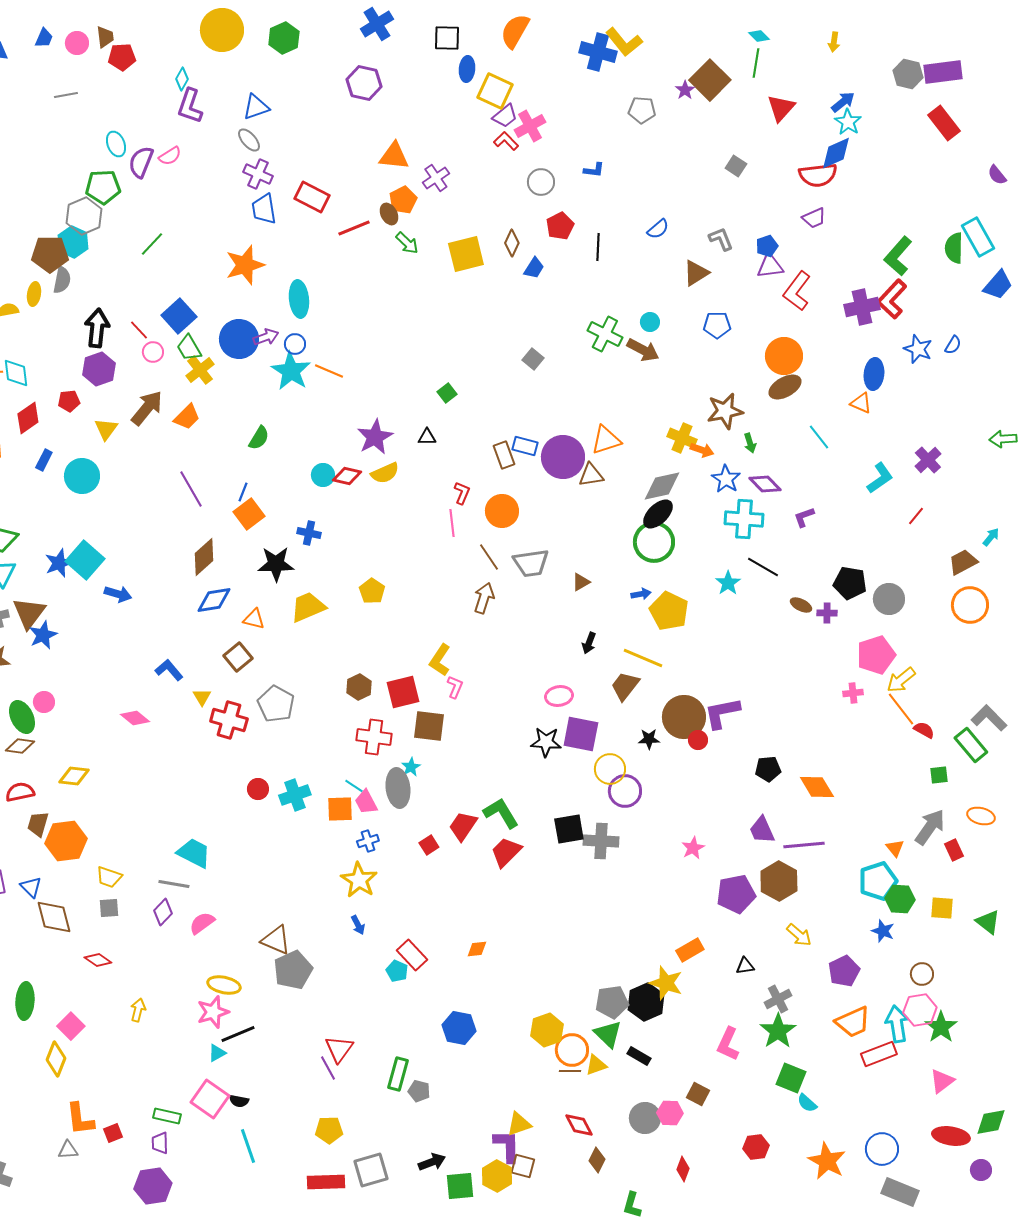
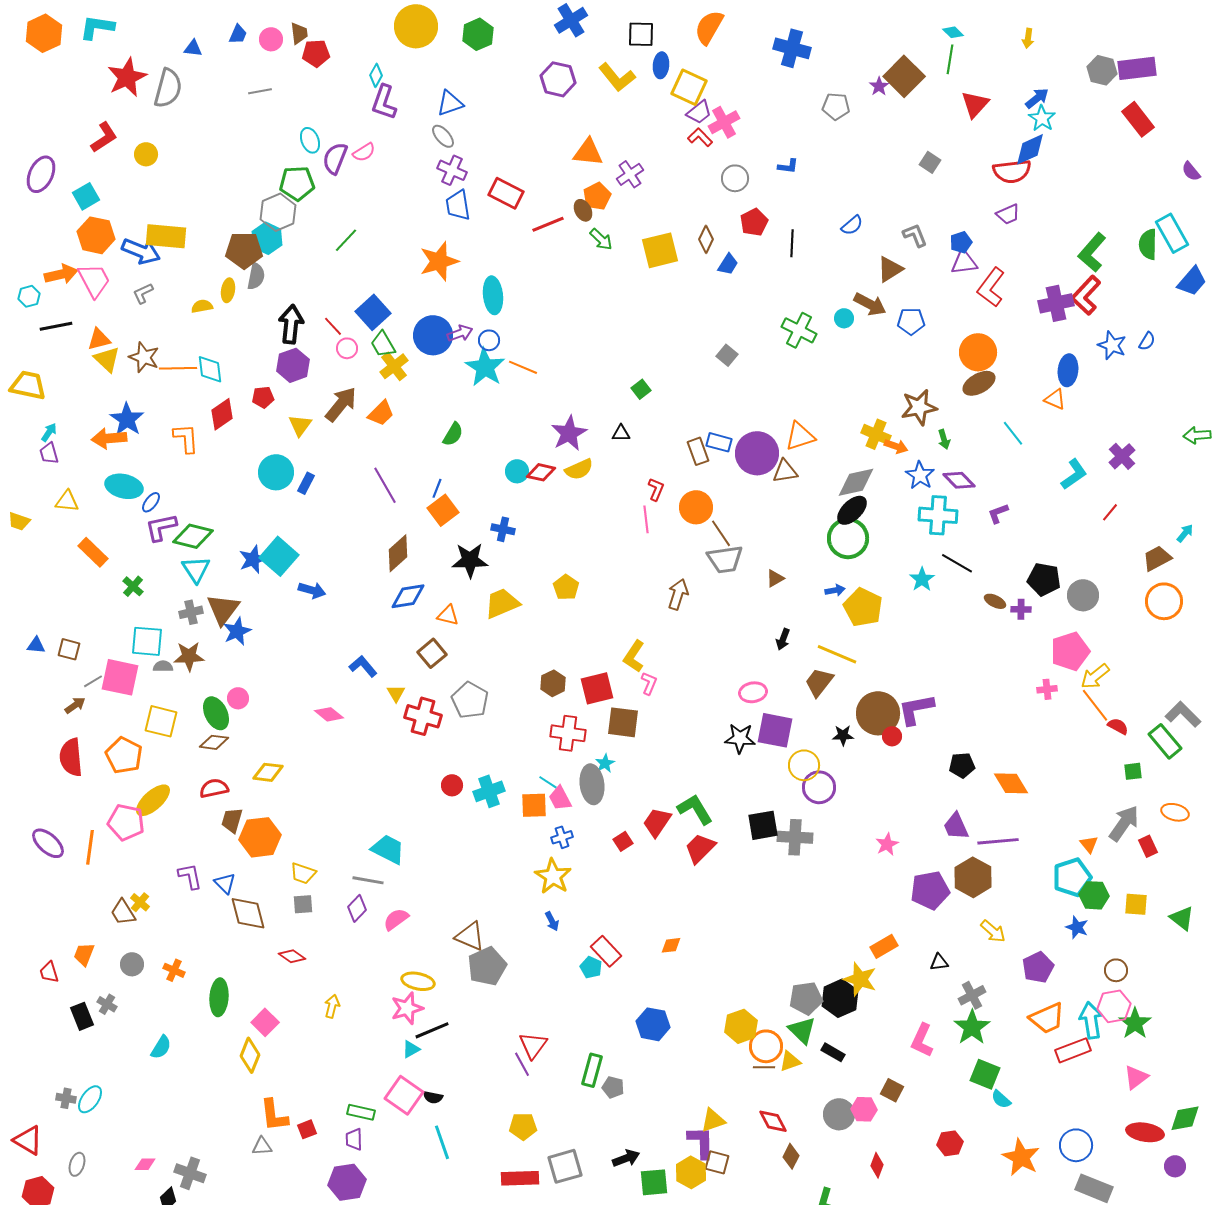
yellow L-shape: (624, 42) -> (617, 77), moved
brown arrow: (643, 350) -> (870, 304), moved
blue rectangle: (44, 460) -> (306, 483), moved
brown line: (489, 557) -> (721, 533), moved

